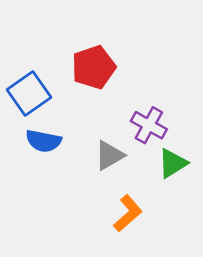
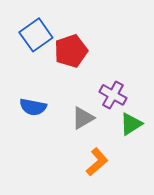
blue square: (29, 94) -> (36, 35), moved

